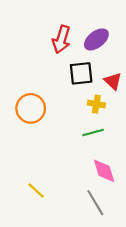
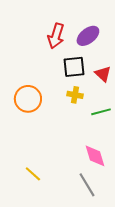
yellow cross: (96, 104) -> (75, 95), moved
green line: (93, 133) -> (101, 112), moved

